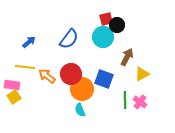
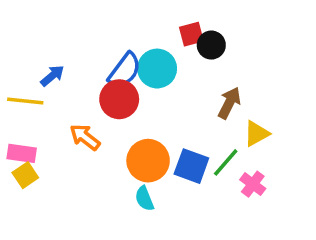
cyan circle: (103, 37) -> (157, 69), moved
yellow line: (25, 67) -> (25, 101), moved
red circle: (71, 74) -> (119, 99), moved
blue square: (104, 79) -> (191, 166), moved
green line: (125, 100) -> (226, 162), moved, turned 42

